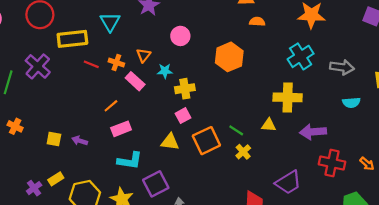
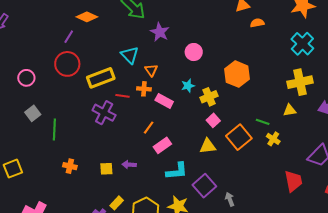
orange triangle: (143, 55) -> (151, 70), moved
orange hexagon: (229, 57) -> (237, 74), moved
purple cross: (38, 66) -> (104, 113), moved

